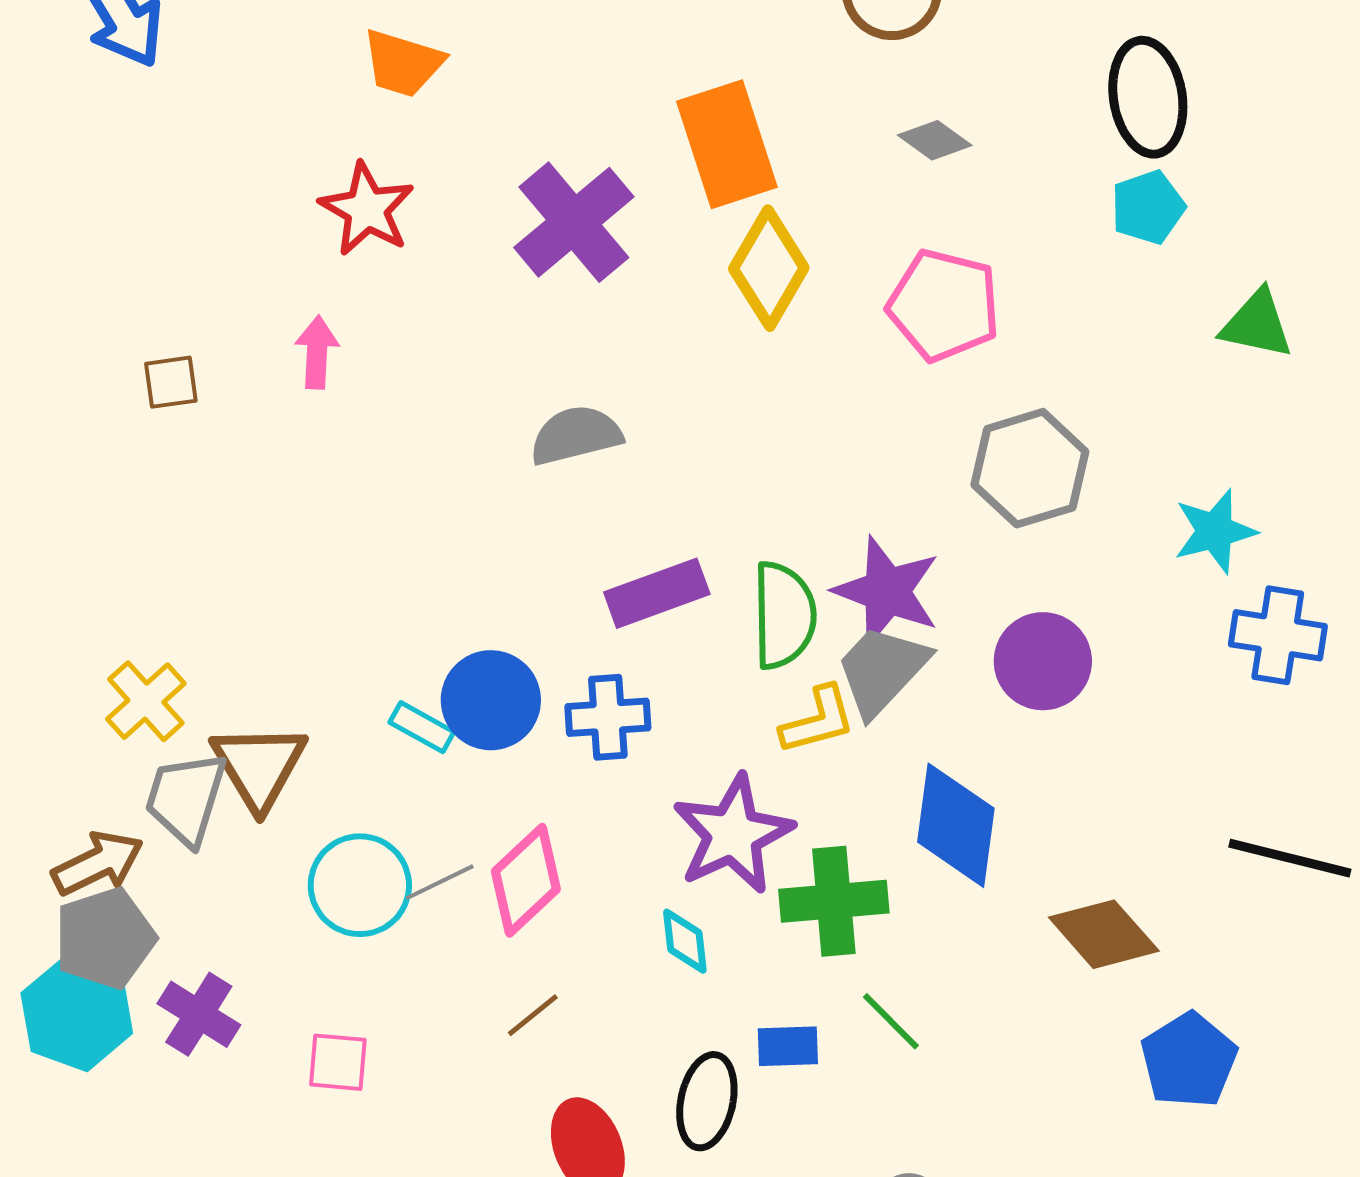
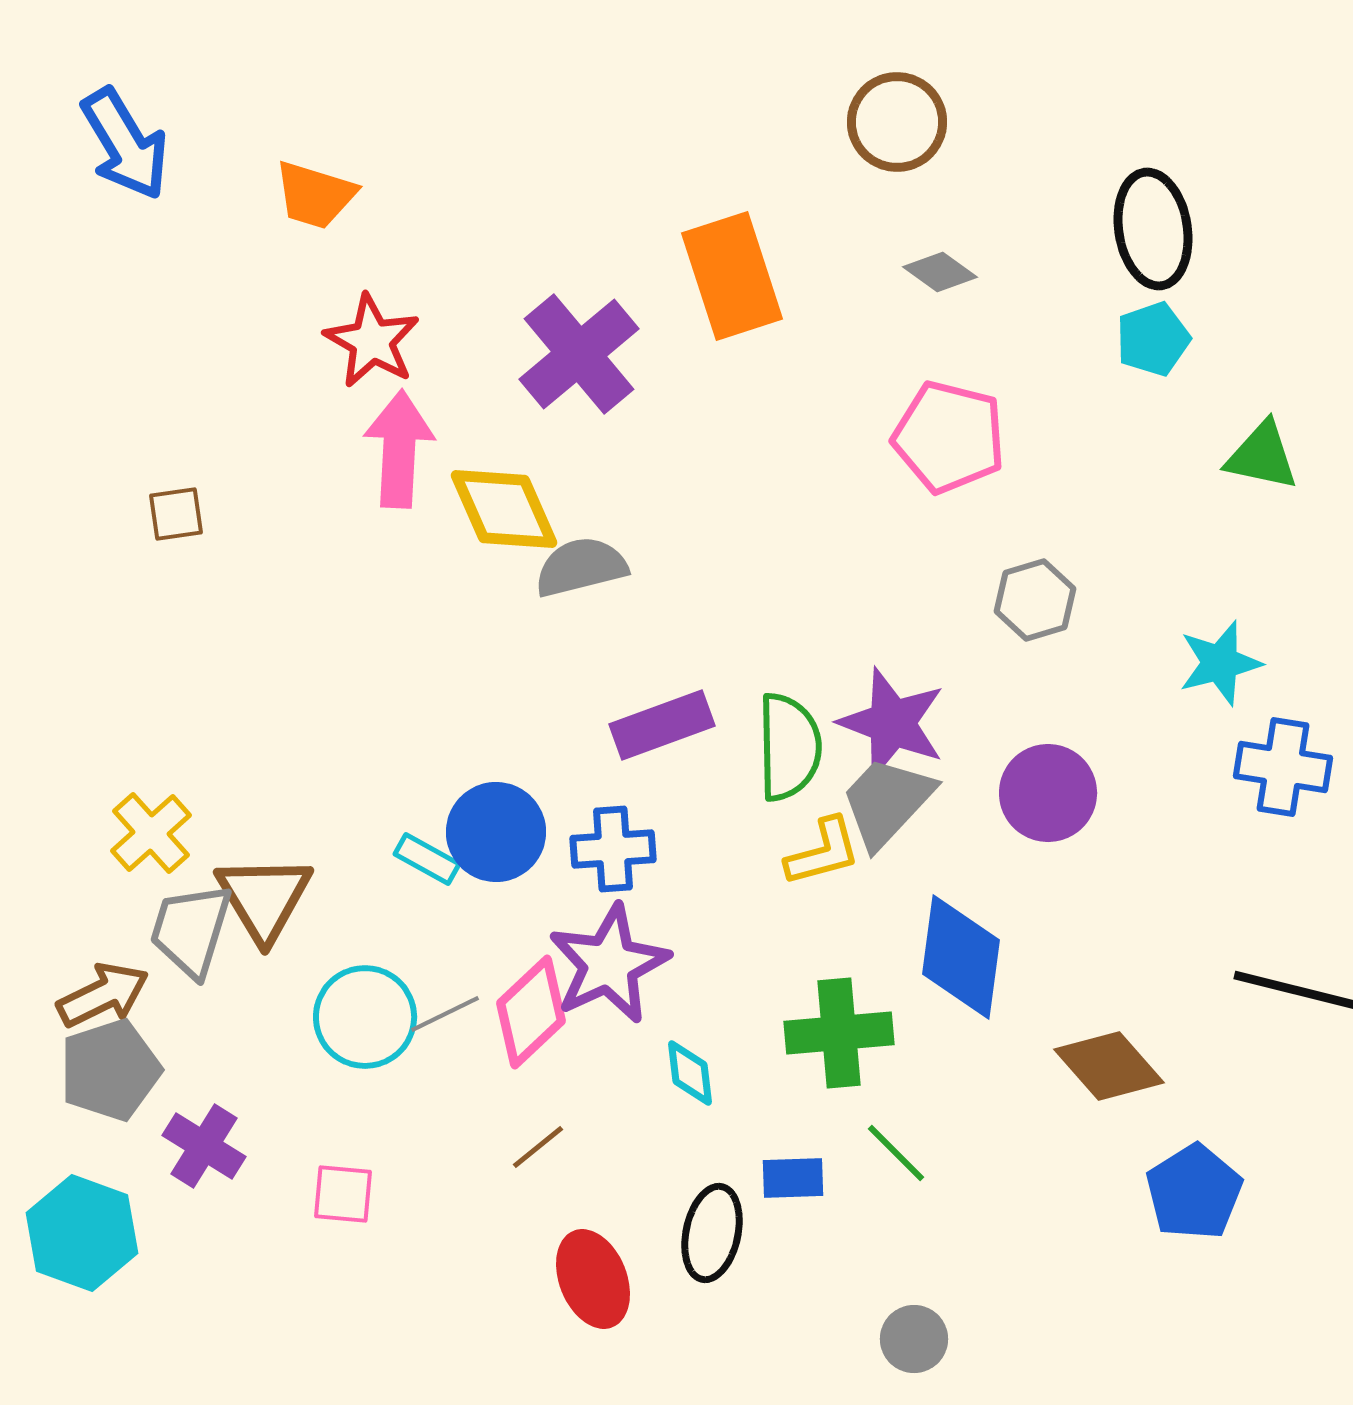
orange trapezoid: (403, 63) -> (315, 195), moved
yellow diamond: (769, 268) -> (504, 509), moved, turned -54
pink arrow: (317, 352) -> (399, 449), moved, size x1.6
gray hexagon: (1030, 468) -> (1035, 600), size x0.7
purple star: (733, 834) -> (609, 964), moved
cyan hexagon: (77, 1013) -> (82, 1233), moved

